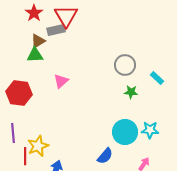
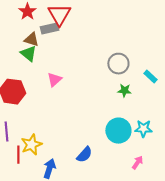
brown triangle: (38, 41) -> (31, 40), turned 49
green triangle: (35, 55) -> (28, 54), turned 42
blue semicircle: (105, 156) -> (84, 155), moved

